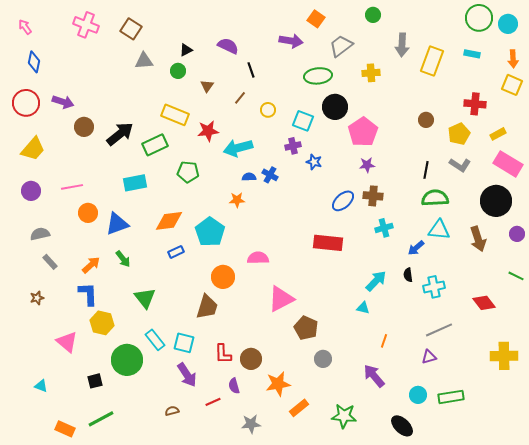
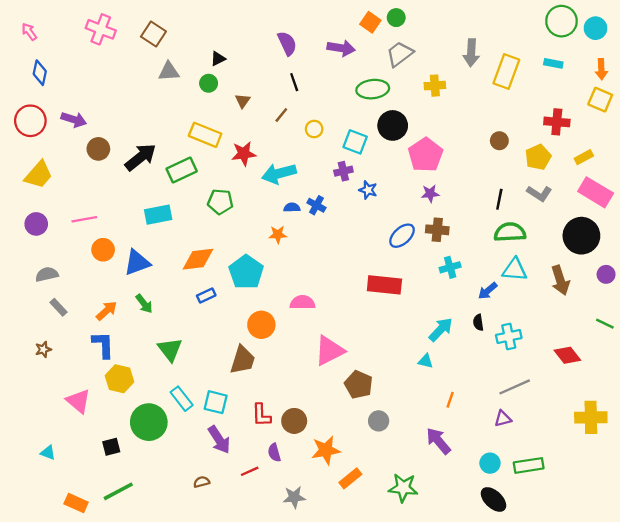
green circle: (373, 15) -> (396, 18), moved
purple semicircle: (228, 46) -> (287, 43), moved, turned 40
black ellipse: (402, 426) -> (493, 499), moved

